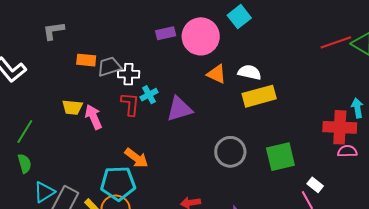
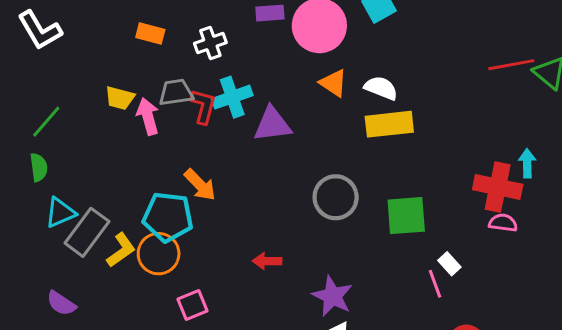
gray trapezoid: (109, 67) -> (176, 92), moved
white cross: (129, 74) -> (210, 43), moved, turned -30
cyan cross: (149, 95) -> (232, 97), size x1.5

